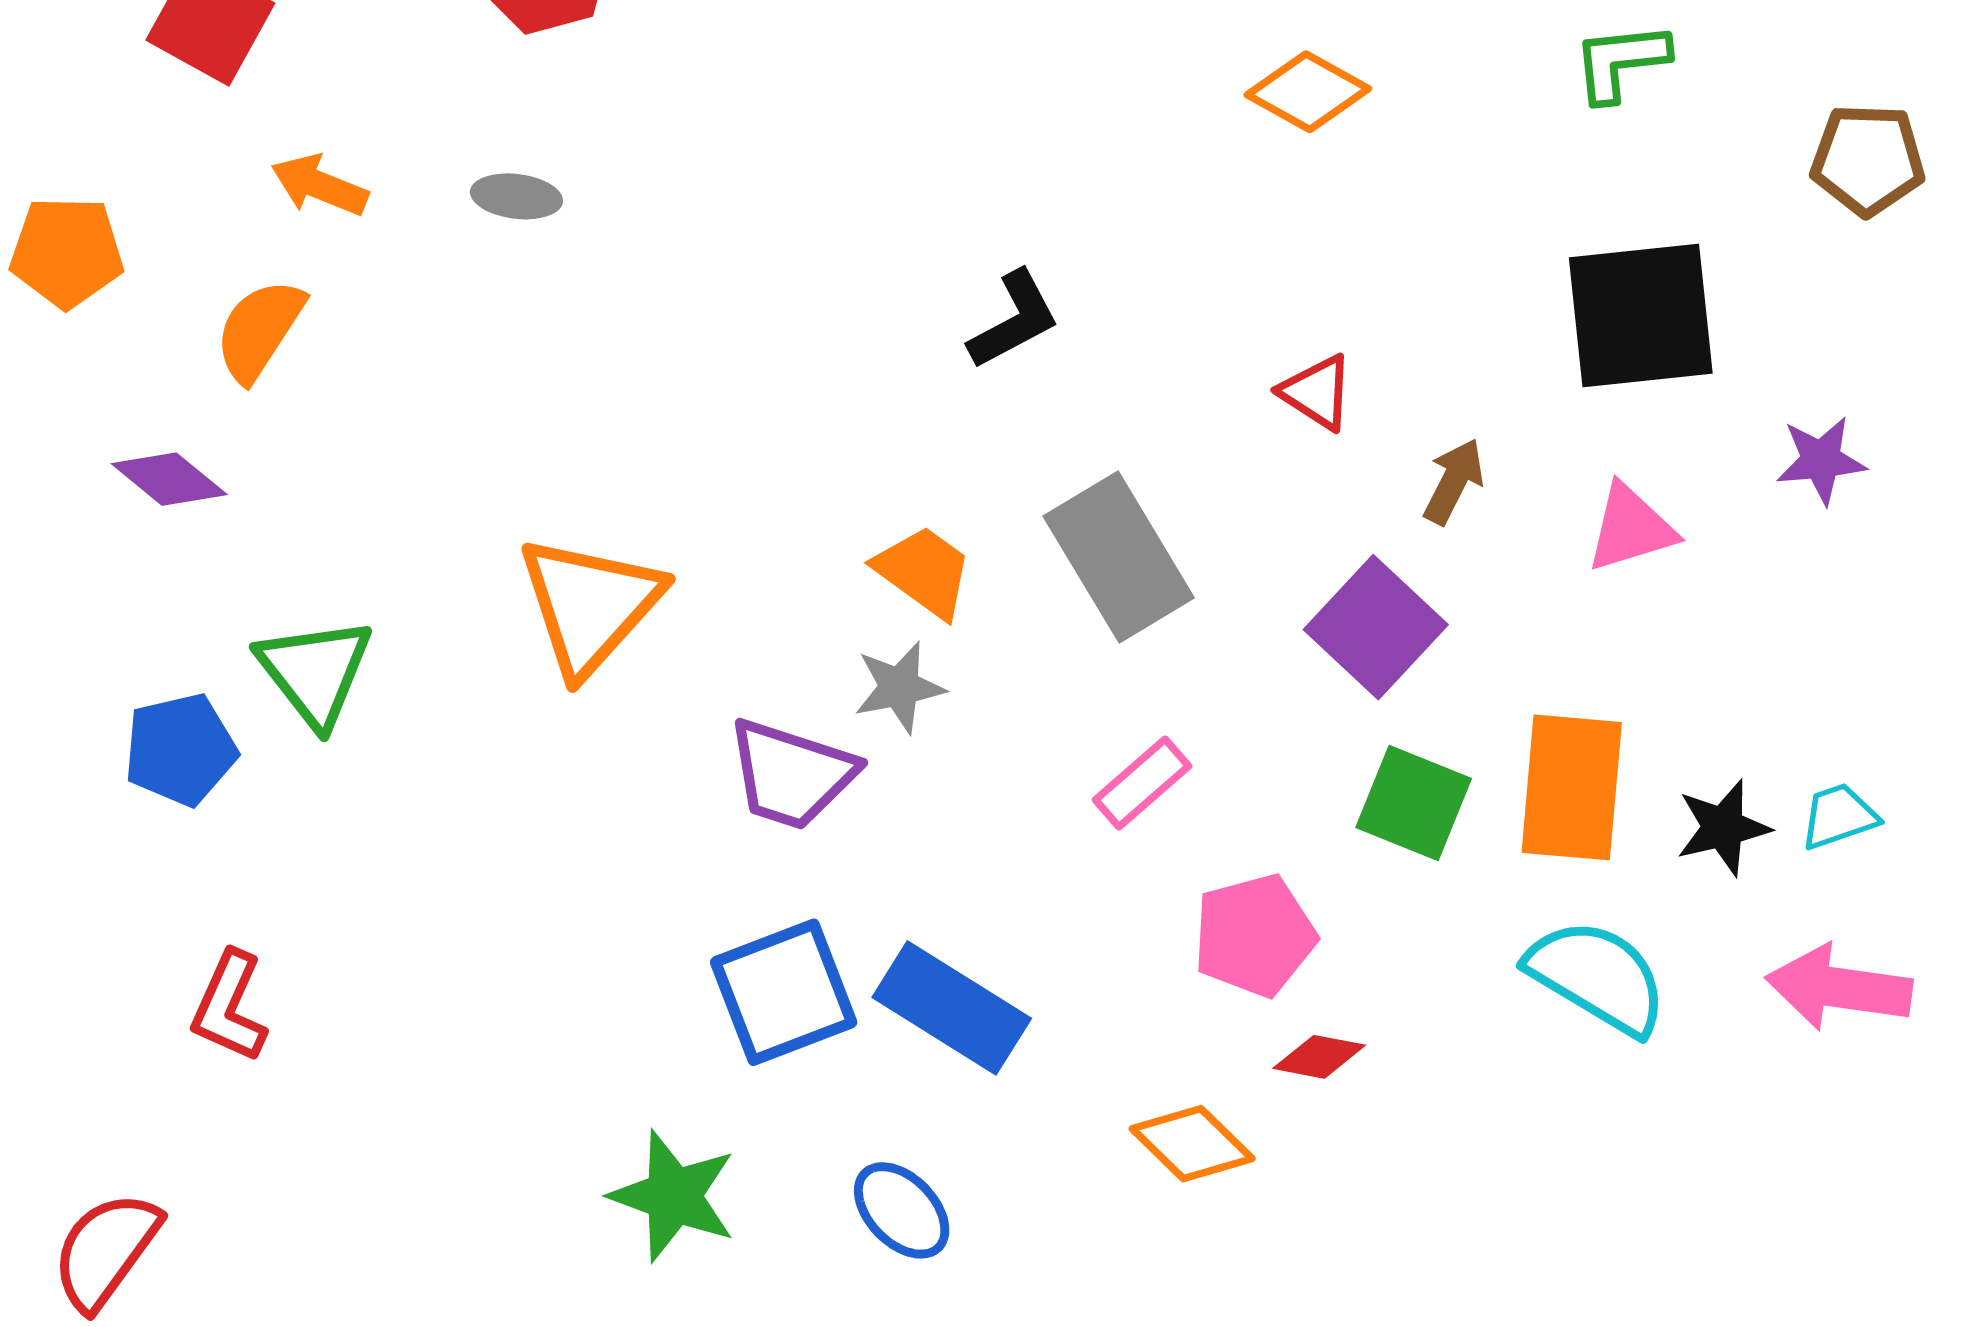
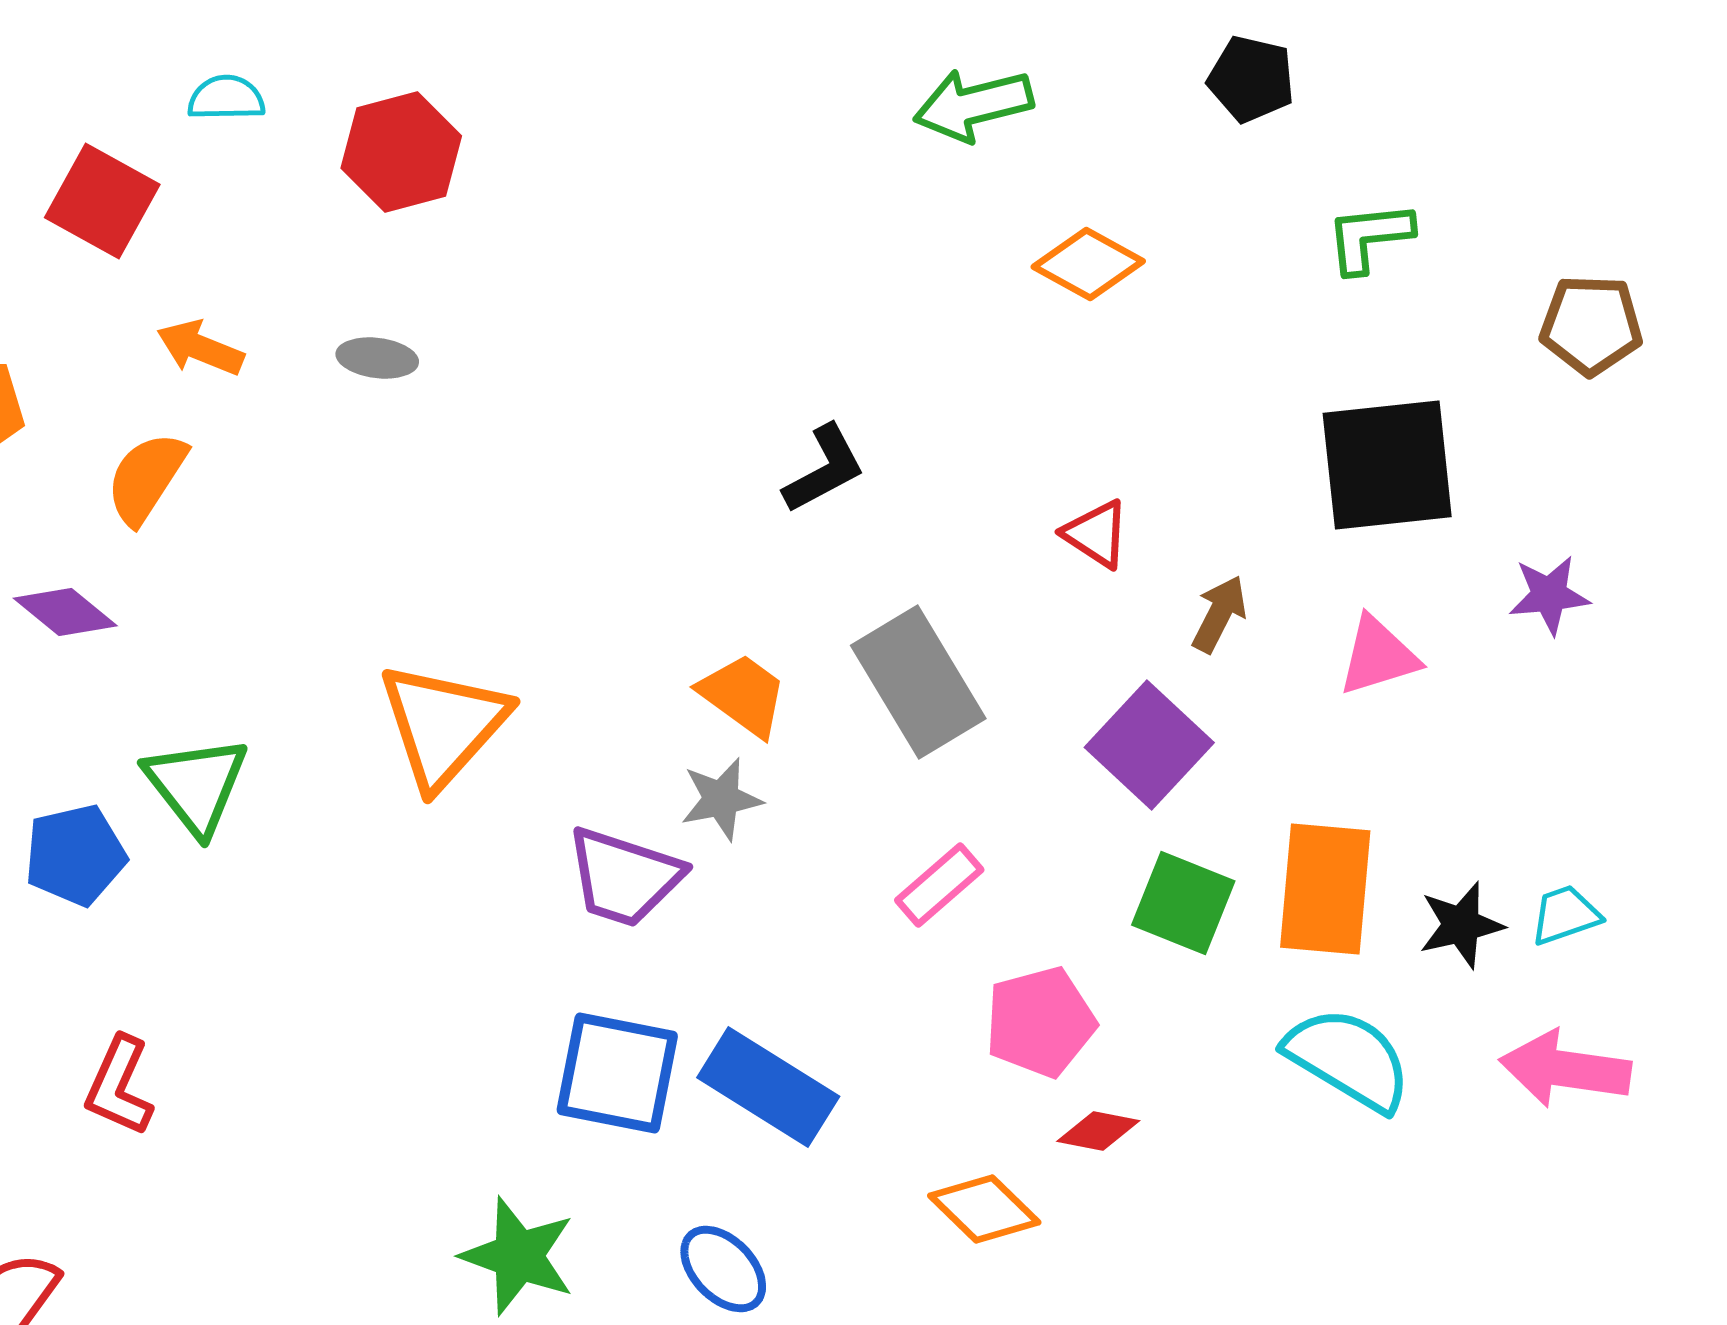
blue square: (784, 992) -> (617, 1073), turned 32

